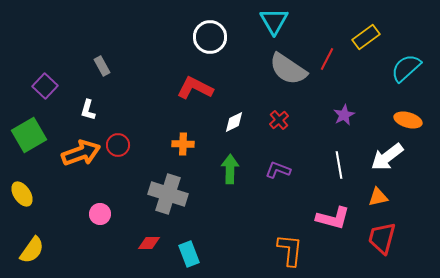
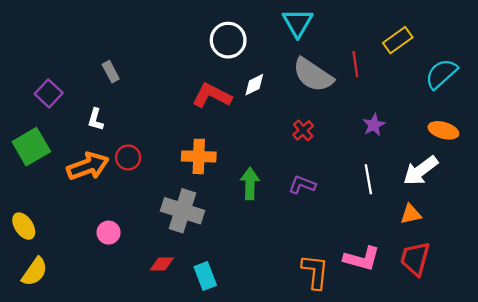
red line: (327, 59) -> (355, 64), turned -35
white diamond: (234, 122) -> (254, 85), moved
orange cross: (183, 144) -> (199, 156), size x1.4
yellow ellipse: (22, 194) -> (24, 226), moved
pink L-shape: (333, 218) -> (362, 259), moved

